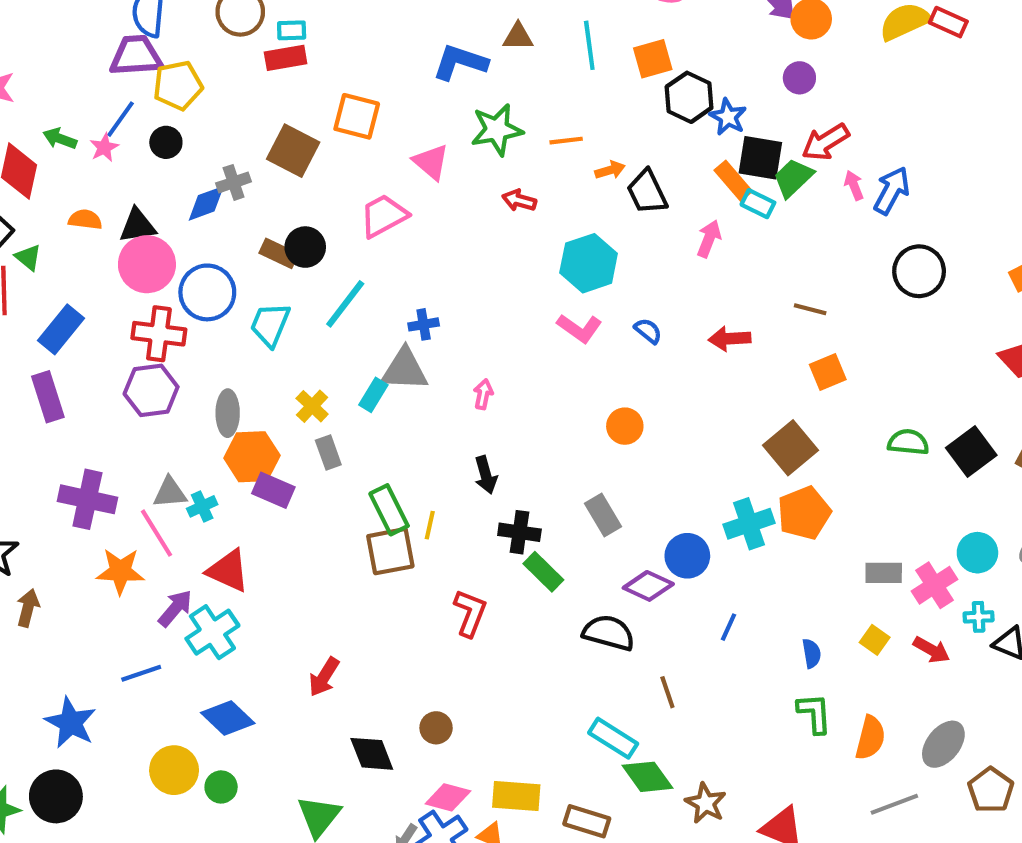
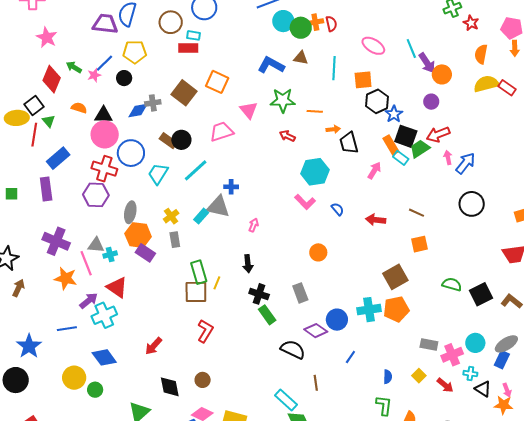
purple trapezoid: (136, 56) -> (105, 24), moved
red L-shape: (470, 613) -> (205, 331), moved

